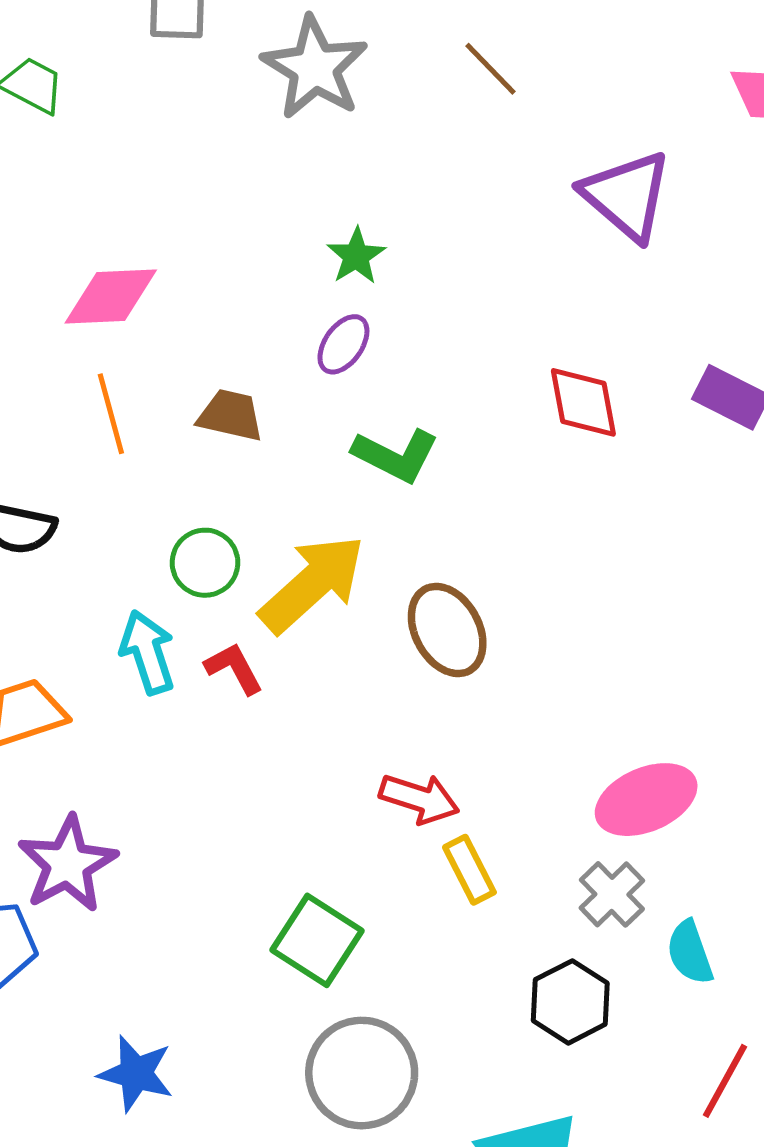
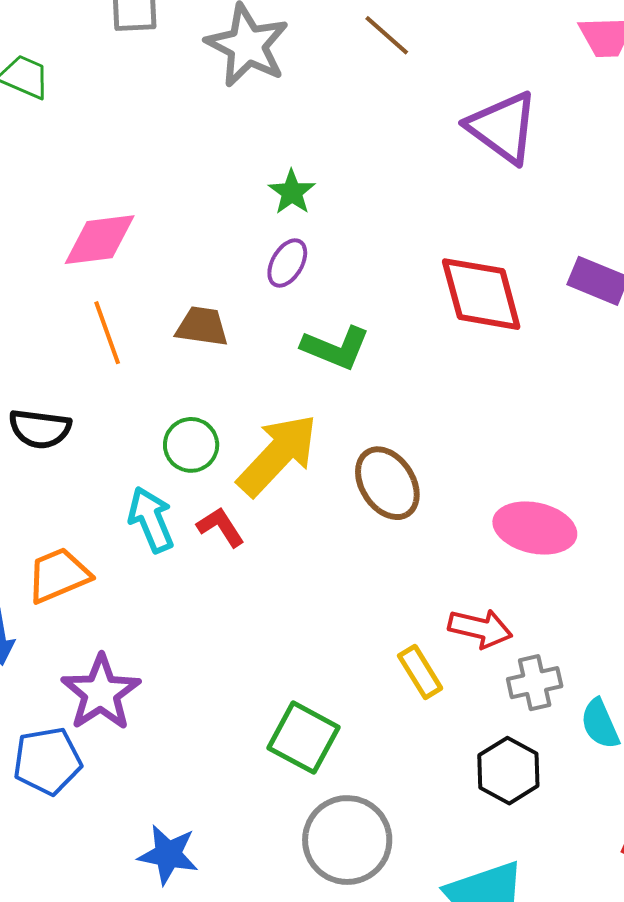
red diamond: (583, 402) -> (481, 294), size x1.4
red arrow: (419, 799) -> (480, 628), moved
pink ellipse: (646, 800) -> (535, 528), moved, turned 40
gray cross: (612, 894) -> (535, 683), turned 36

